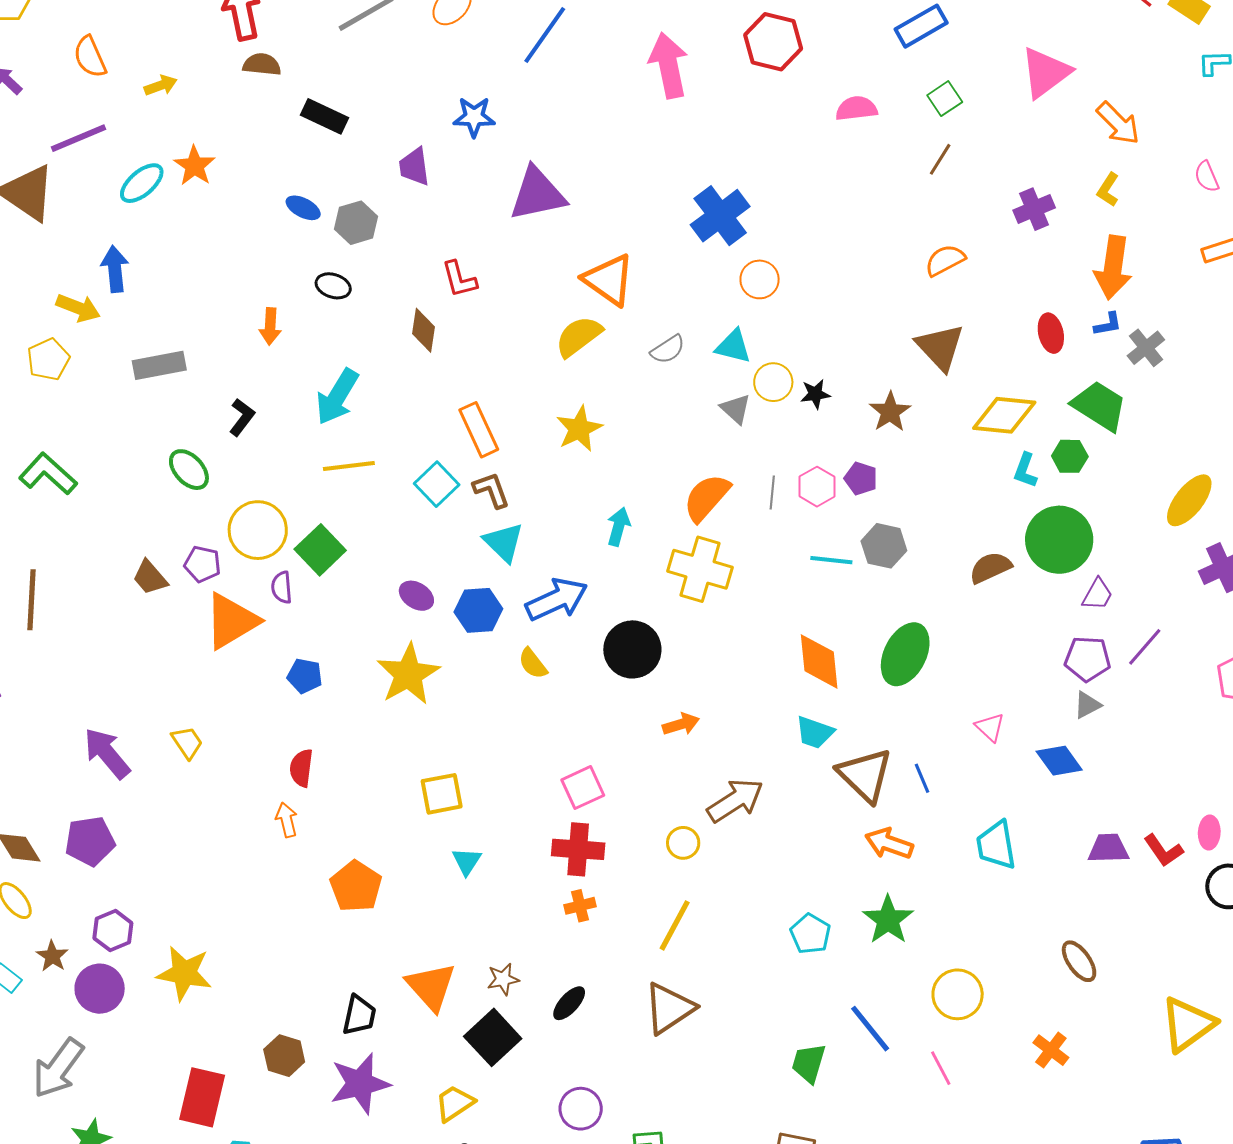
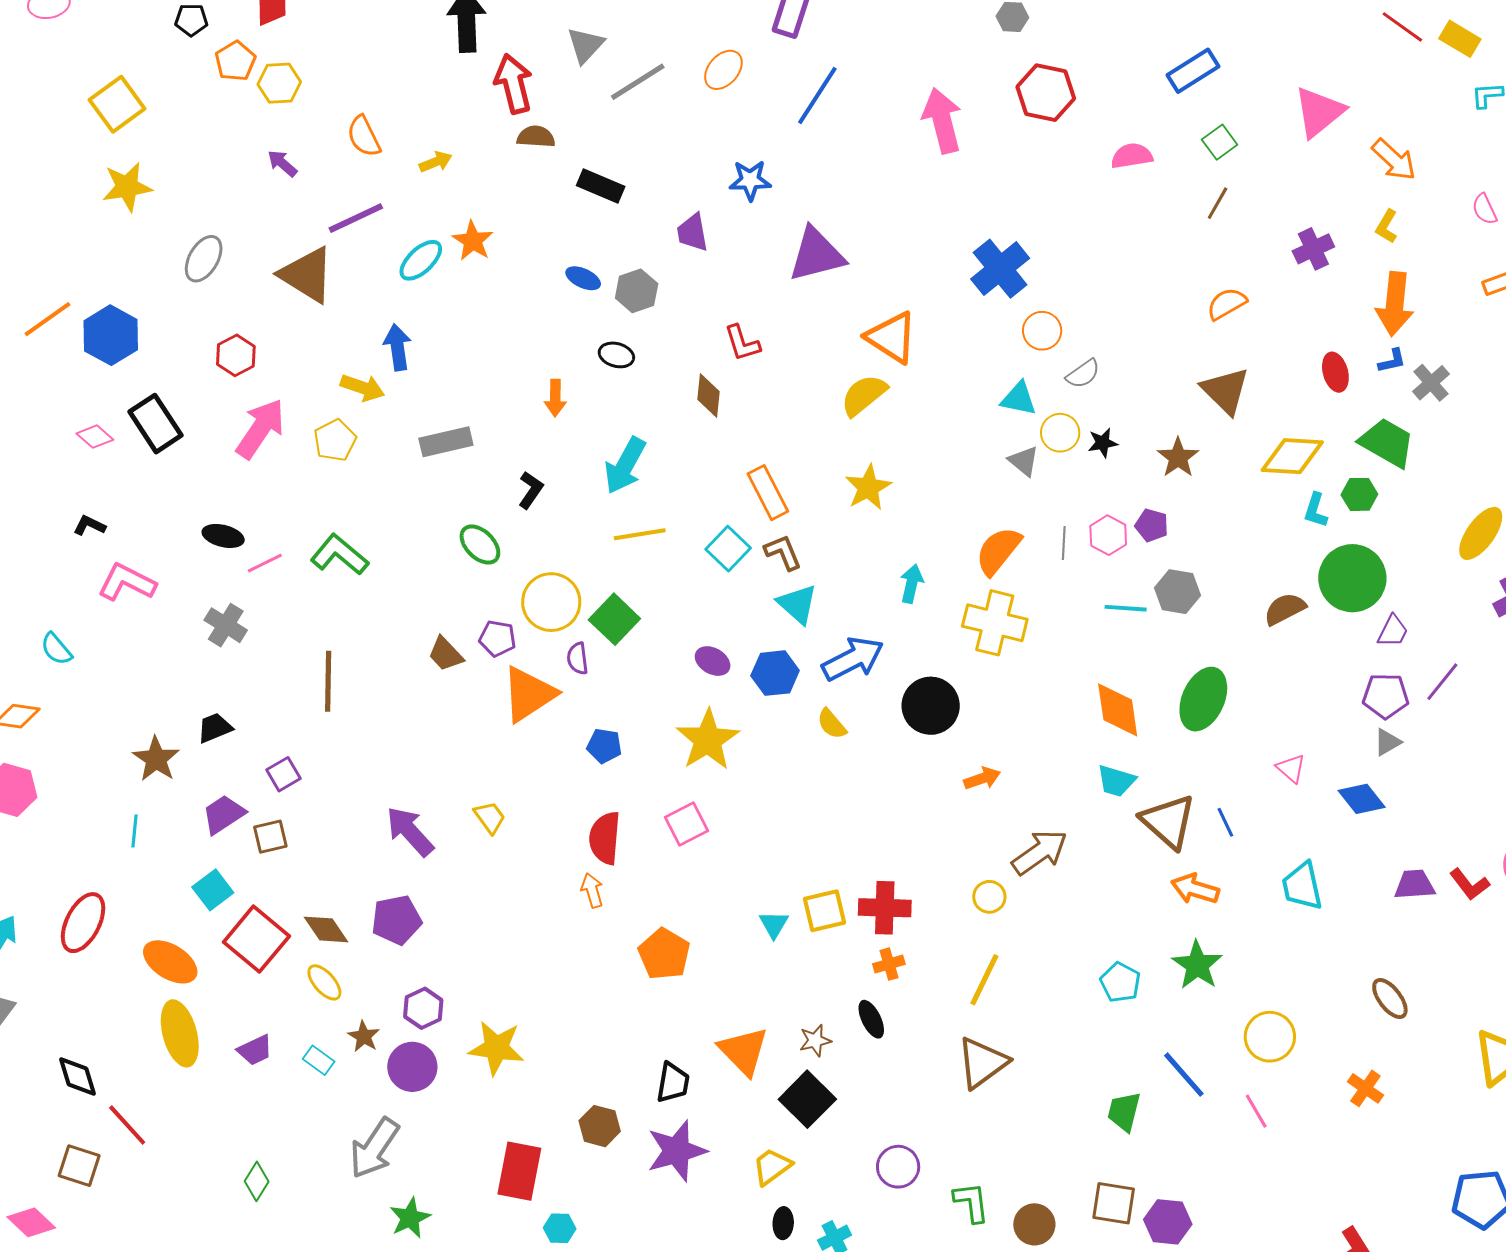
gray semicircle: (668, 349) -> (1083, 374), moved
red semicircle: (301, 768) -> (605, 838), size x1.4
pink square: (583, 788) -> (687, 824), moved
yellow square: (442, 794) -> (824, 911), moved
black ellipse: (569, 1003) -> (871, 1019), moved, turned -66

